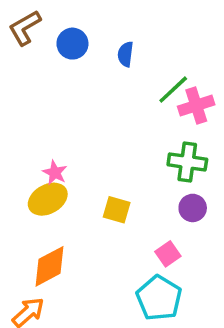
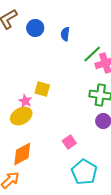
yellow square: (117, 210) -> (42, 89), moved
pink square: (168, 254) -> (69, 142), moved

